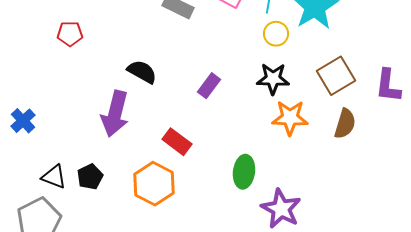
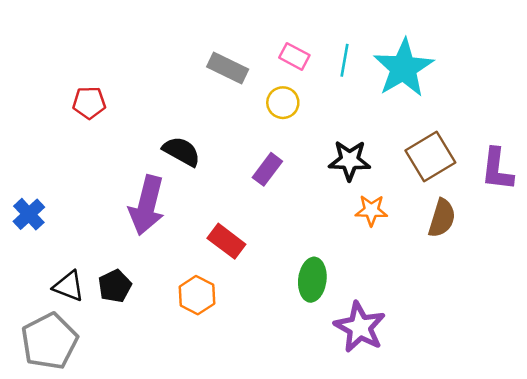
yellow circle: (276, 34) -> (283, 103), moved
orange star: (290, 118) -> (371, 210), size x0.7
orange hexagon: (154, 184) -> (197, 295), size x0.7

